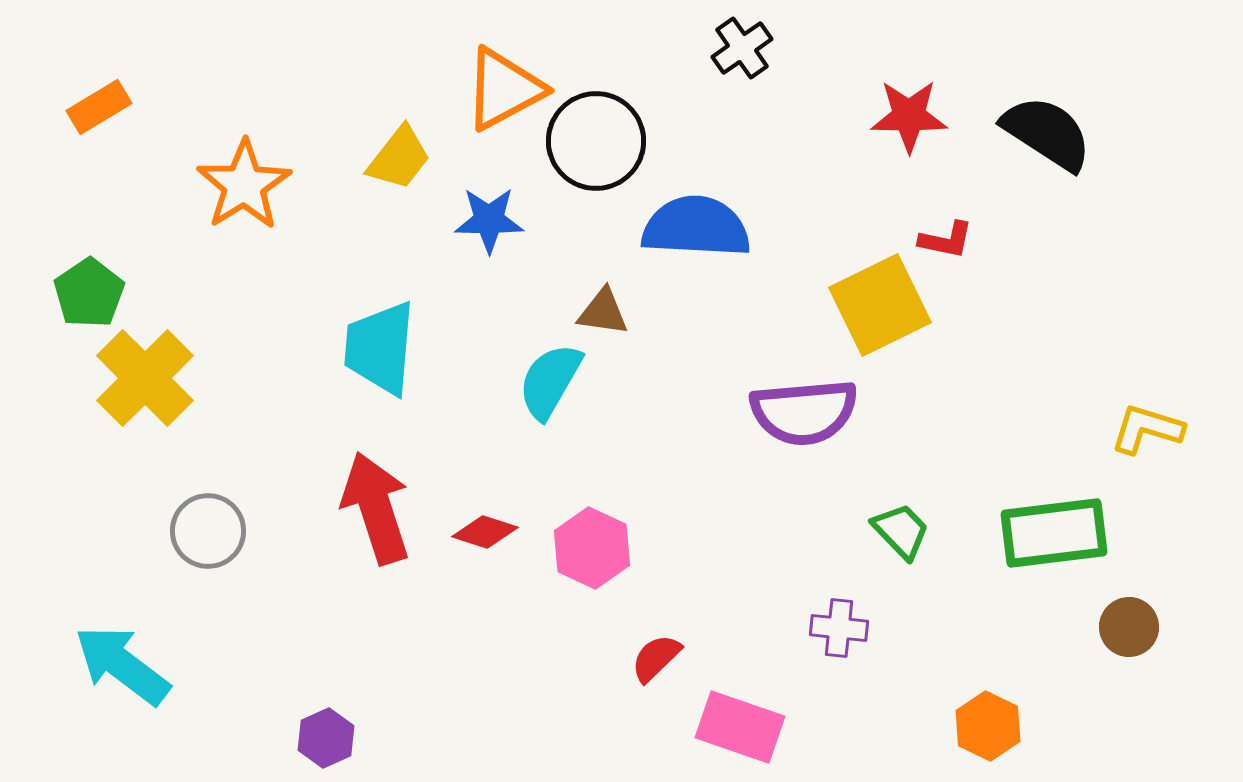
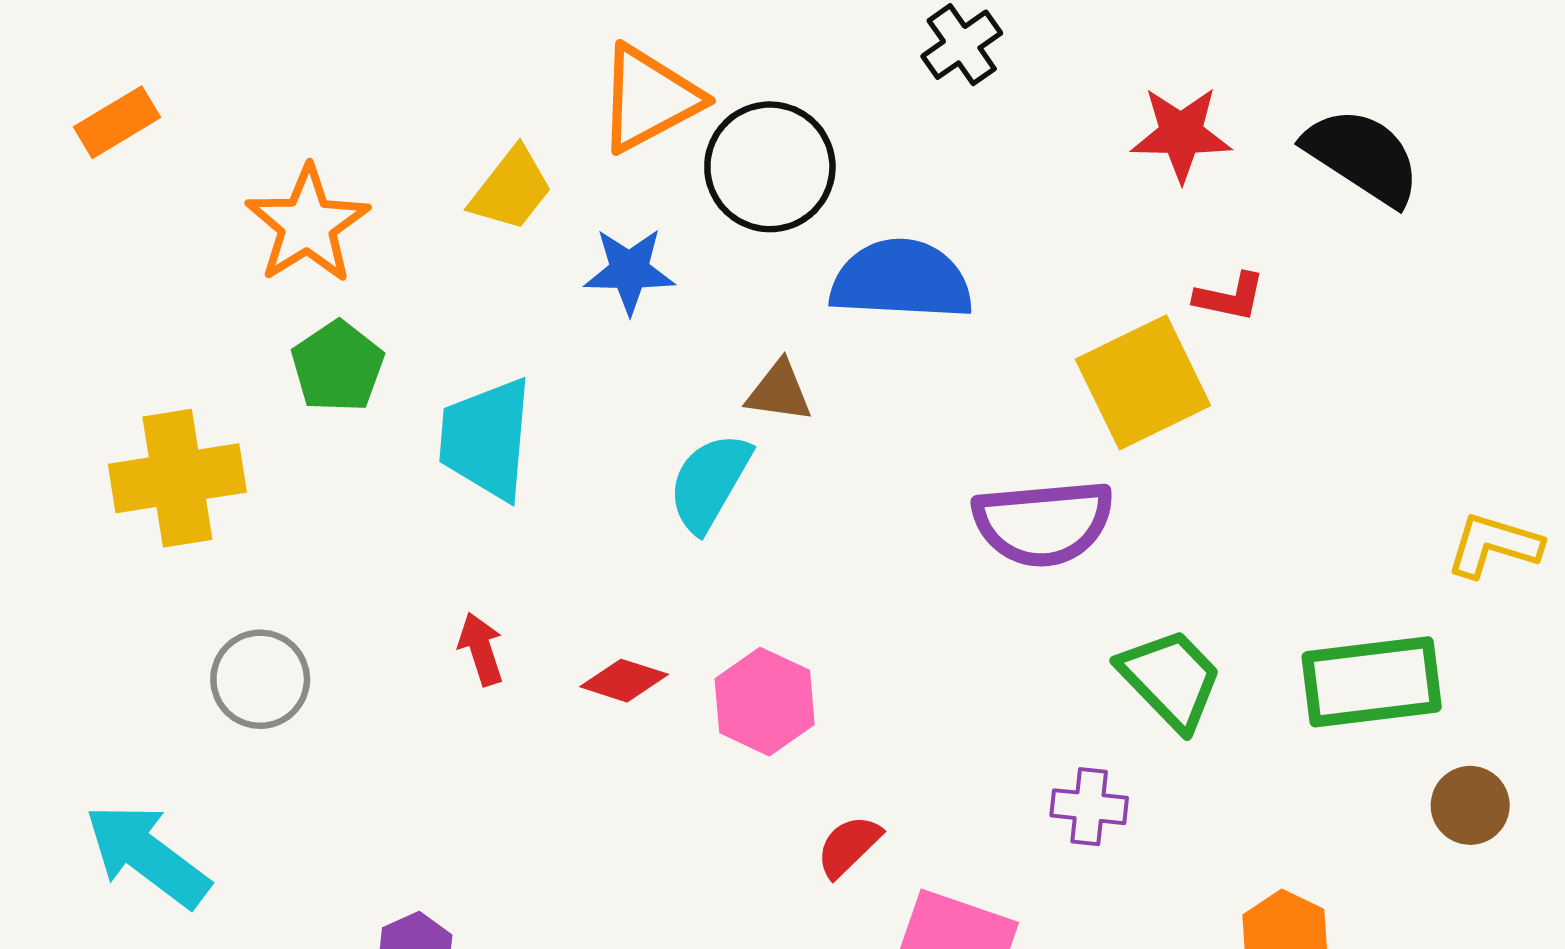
green pentagon: (89, 293) -> (338, 367), moved
yellow cross: (145, 378) -> (177, 478), turned 36
red arrow: (376, 508) -> (481, 649), size x0.5
green trapezoid: (901, 531) -> (1171, 679), size x1.4

